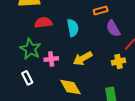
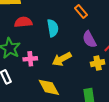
orange rectangle: (101, 10) -> (81, 12), turned 64
purple semicircle: (113, 28) -> (89, 39), moved

